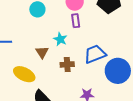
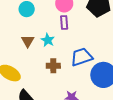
brown triangle: (42, 52) -> (28, 41), moved

